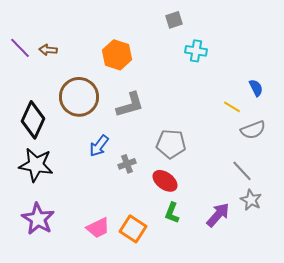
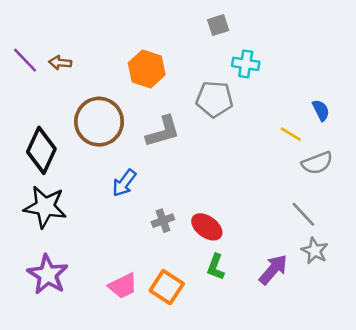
gray pentagon: (171, 144) -> (214, 99), moved
gray cross: (127, 164) -> (163, 221), moved

